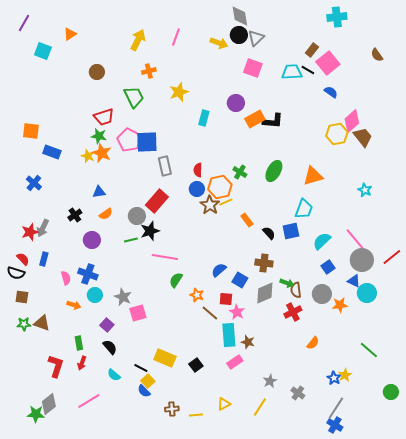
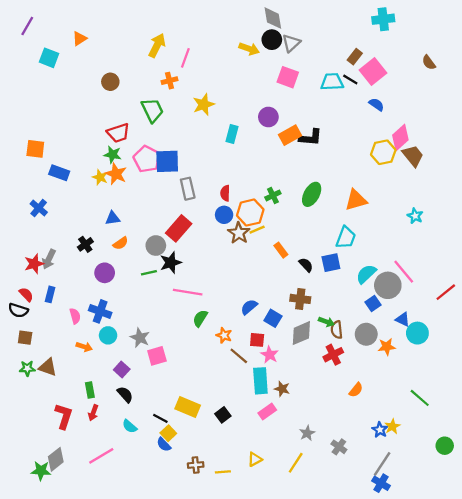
pink line: (176, 37) -> (185, 58), moved
green cross: (240, 172) -> (273, 195), turned 32
gray circle: (362, 260) -> (388, 285), moved

